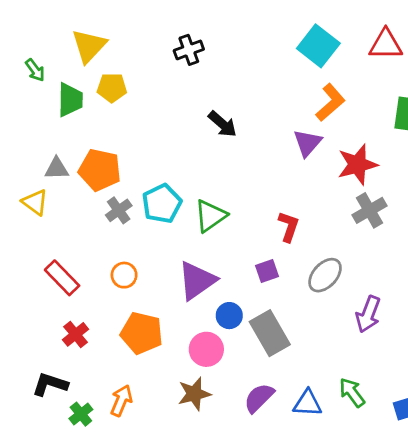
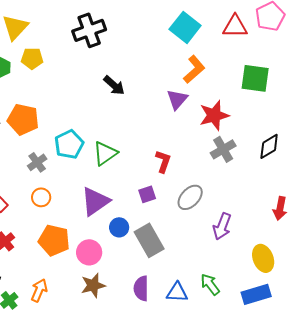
black cross: (189, 50) -> (89, 30), size x1.5
gray cross: (119, 210) -> (37, 162), moved
pink circle: (206, 349) -> (89, 252), moved
purple semicircle: (259, 398) -> (141, 288), turned -45

